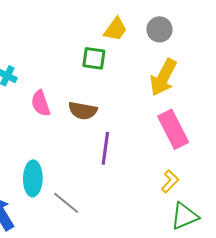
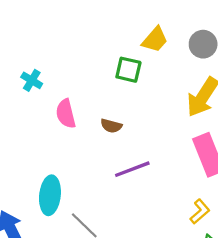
brown semicircle: (83, 111) -> (111, 126), size x0.7
purple line: (105, 148) -> (132, 169), turned 56

